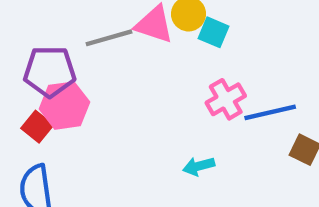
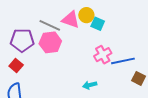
gray line: (109, 38) -> (50, 25), turned 40
pink hexagon: (65, 106) -> (50, 42), moved

